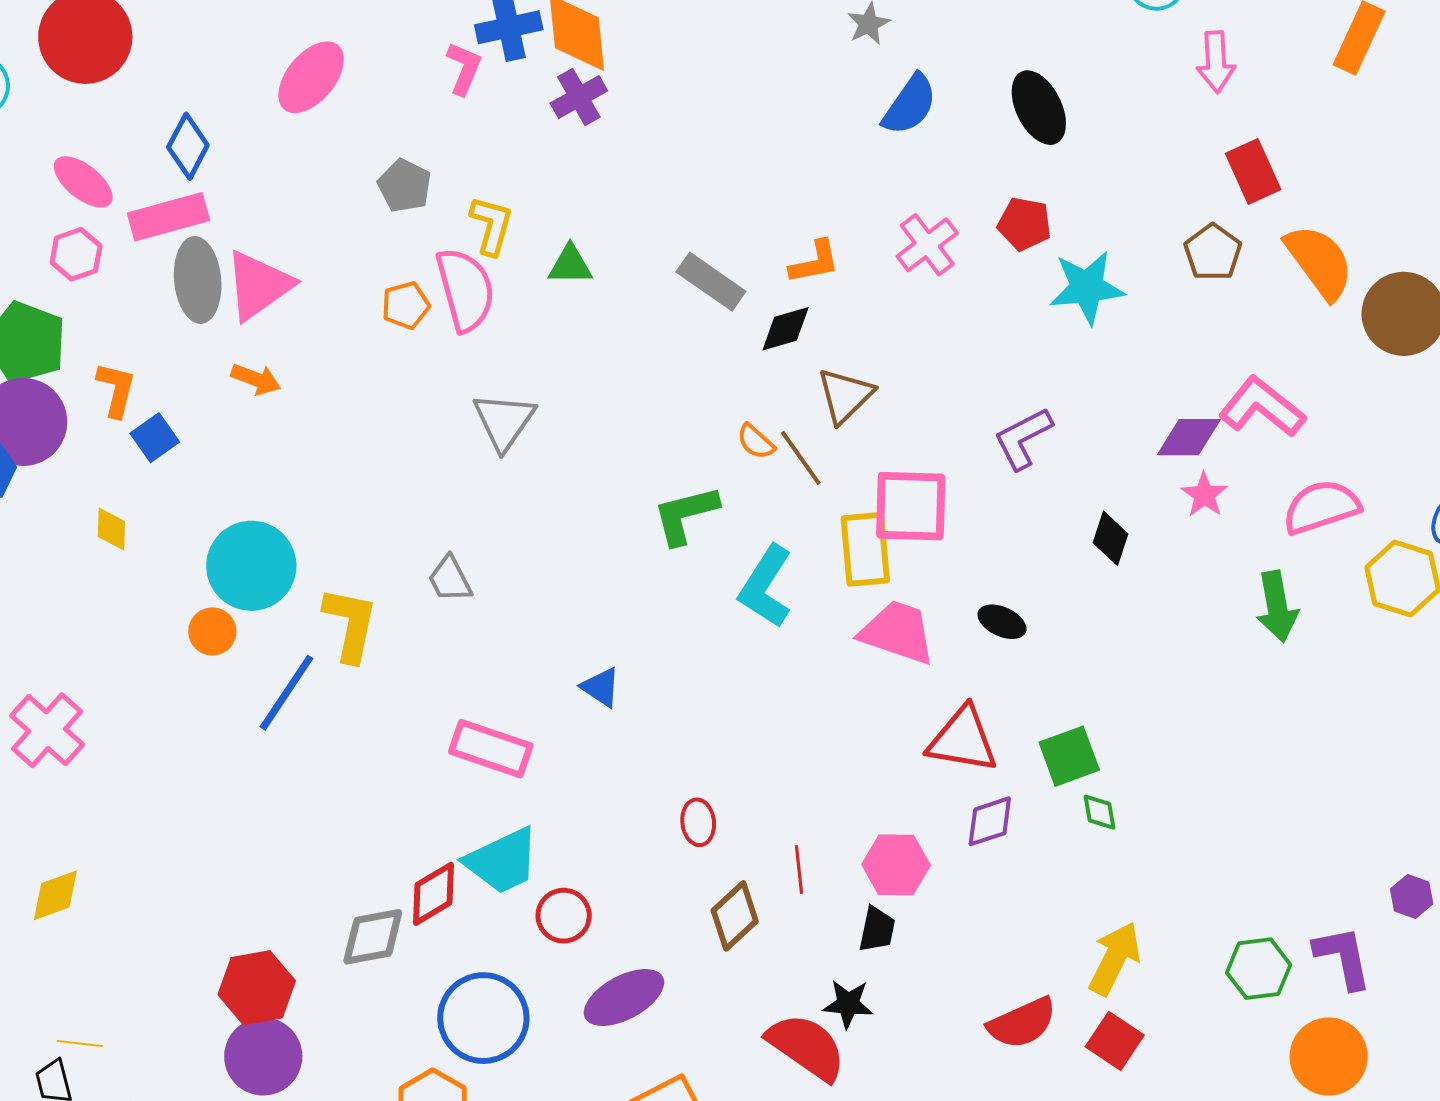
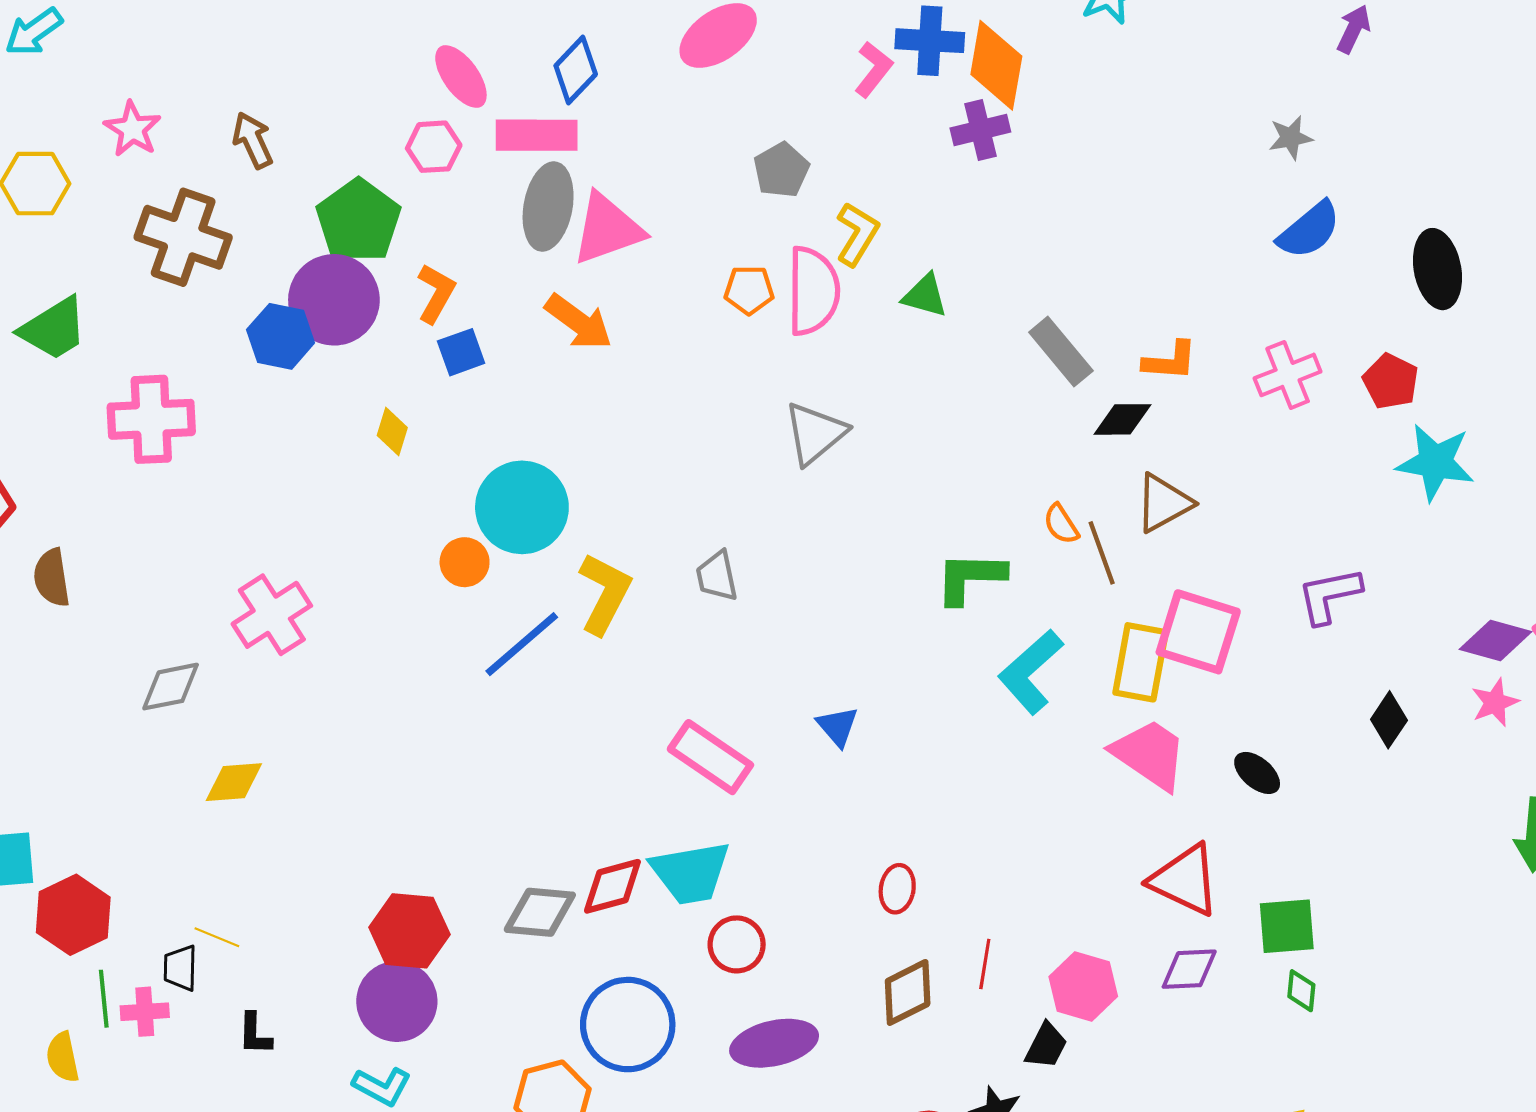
orange arrow: (256, 379) -> (579, 322), size x1.4

